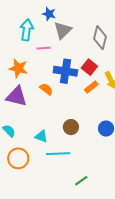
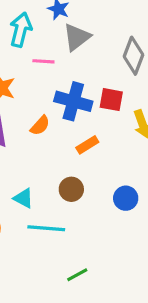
red square: (89, 67) -> (111, 100), turned -35
orange rectangle: (91, 87) -> (87, 145), moved
orange semicircle: (46, 89) -> (40, 126), turned 88

